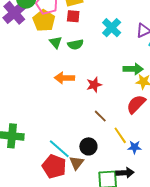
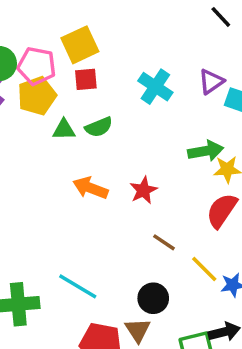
yellow pentagon: (44, 21) -> (37, 96), turned 30
green triangle: (56, 42) -> (64, 130), turned -40
orange arrow: (64, 78) -> (90, 188), turned 30
cyan line: (59, 149) -> (78, 286), moved

